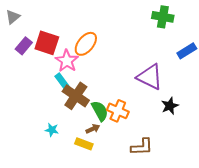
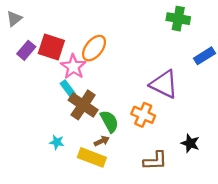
black star: (170, 106) -> (190, 143), moved, turned -30
orange cross: (118, 111) -> (143, 115), moved
yellow rectangle: (84, 144) -> (92, 157), size x1.4

